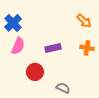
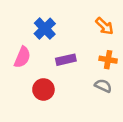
blue cross: (13, 23) -> (45, 29), moved
gray semicircle: (63, 88) -> (103, 86), moved

